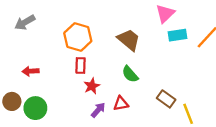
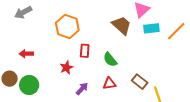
brown trapezoid: (129, 40) -> (122, 25), moved
red rectangle: (81, 66) -> (85, 51), moved
red star: (92, 86) -> (66, 68), moved
red triangle: (121, 104) -> (109, 84), moved

